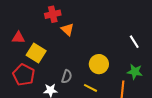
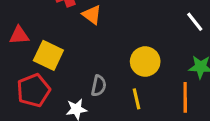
red pentagon: (24, 75) -> (33, 90), turned 30
yellow line: (90, 88) -> (136, 99), turned 56

